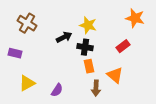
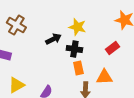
orange triangle: (115, 75) -> (104, 77), turned -42

